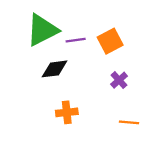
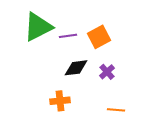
black diamond: (55, 69) -> (76, 68), moved

